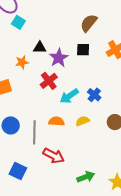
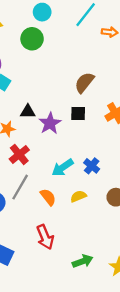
red cross: (49, 81) -> (19, 154), moved
orange semicircle: (56, 121) -> (48, 197), turned 49
gray line: (34, 132) -> (20, 187), moved, turned 30
red arrow: (54, 156) -> (45, 237), turned 40

